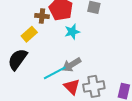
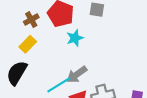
brown cross: (42, 16) -> (31, 20), moved, turned -32

